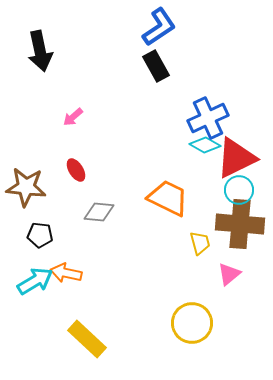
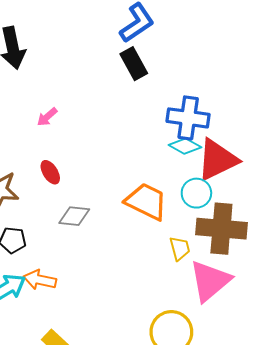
blue cross: (208, 118) -> (188, 118), turned 33
cyan circle: (239, 190) -> (196, 193), moved
pink triangle: (229, 274) -> (210, 281), size x1.8

